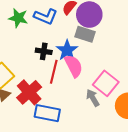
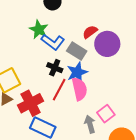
blue L-shape: (46, 16) -> (53, 42), moved
gray rectangle: (85, 34) -> (77, 51), moved
pink square: (106, 83) -> (106, 114), size x0.7

